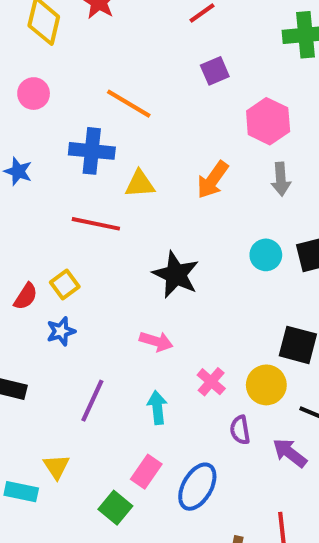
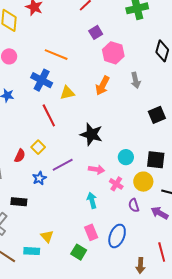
pink hexagon: (268, 121) -> (113, 53), moved
blue cross: (92, 151) -> (42, 80), turned 30
red line: (96, 224) -> (49, 115), turned 60
cyan circle: (266, 255) -> (126, 157), moved
blue star: (61, 331) -> (39, 178), moved
pink arrow: (156, 341) -> (97, 169), moved
purple line: (92, 401) -> (63, 165), moved, turned 45
pink rectangle: (146, 472) -> (91, 232), turned -49

